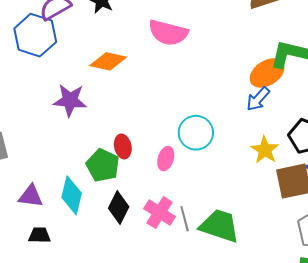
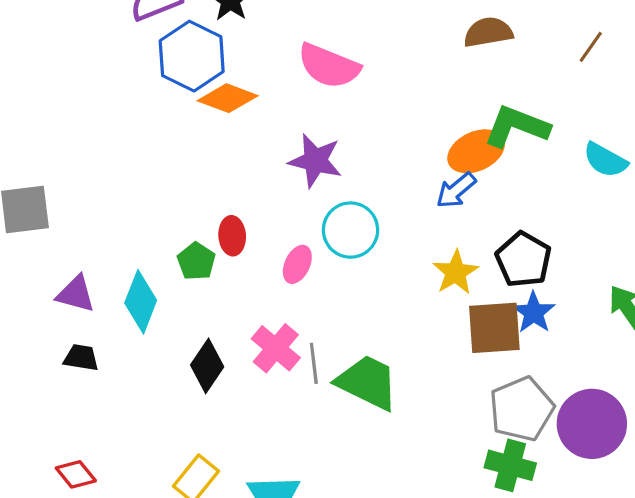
blue hexagon: (35, 35) -> (192, 56), moved
purple star: (70, 100) -> (315, 161), moved
green pentagon: (103, 165) -> (196, 261), size x0.7
black diamond: (119, 207) -> (207, 366), moved

